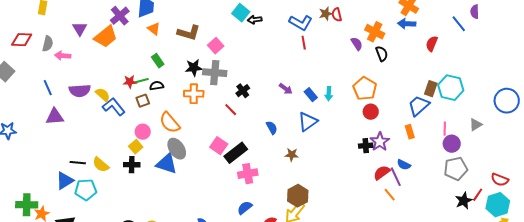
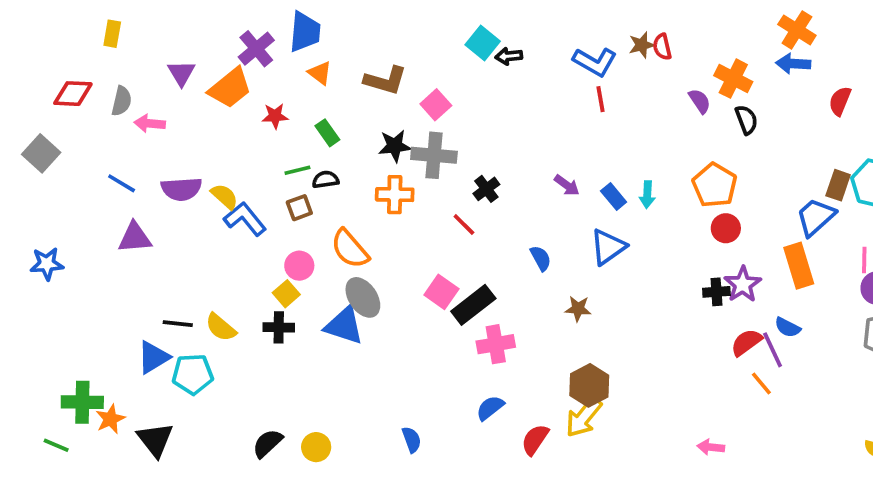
red star: (130, 82) -> (275, 116), moved
blue line: (48, 88) -> (122, 183), turned -35
orange rectangle: (410, 132) -> (799, 266), size x1.6

